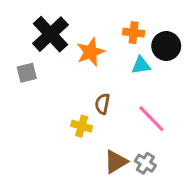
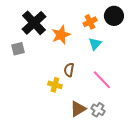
orange cross: (134, 33) -> (90, 22), turned -32
black circle: (166, 46) -> (114, 16), moved
cyan triangle: (141, 65) -> (95, 44), turned -40

